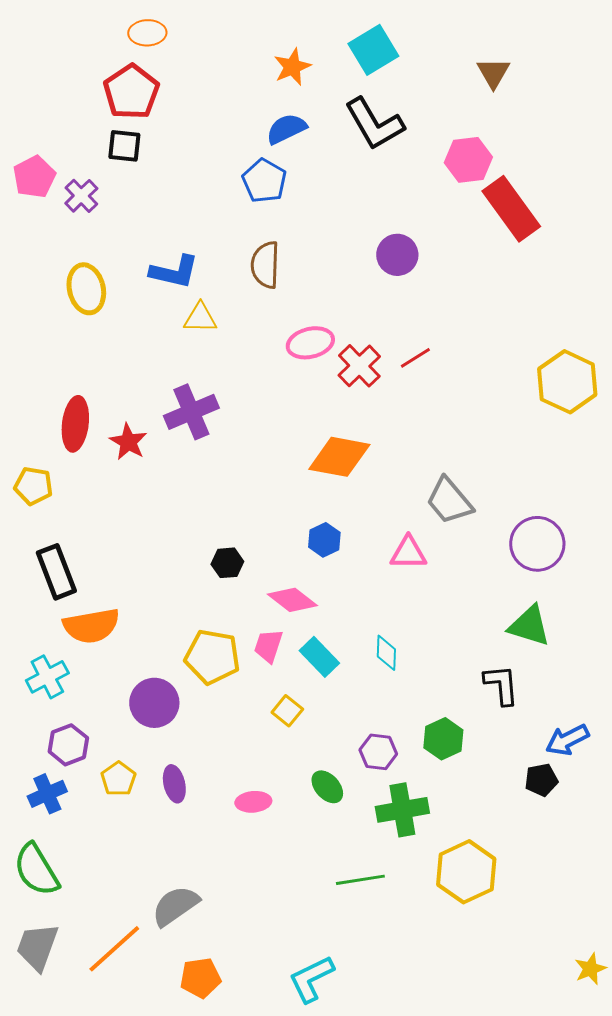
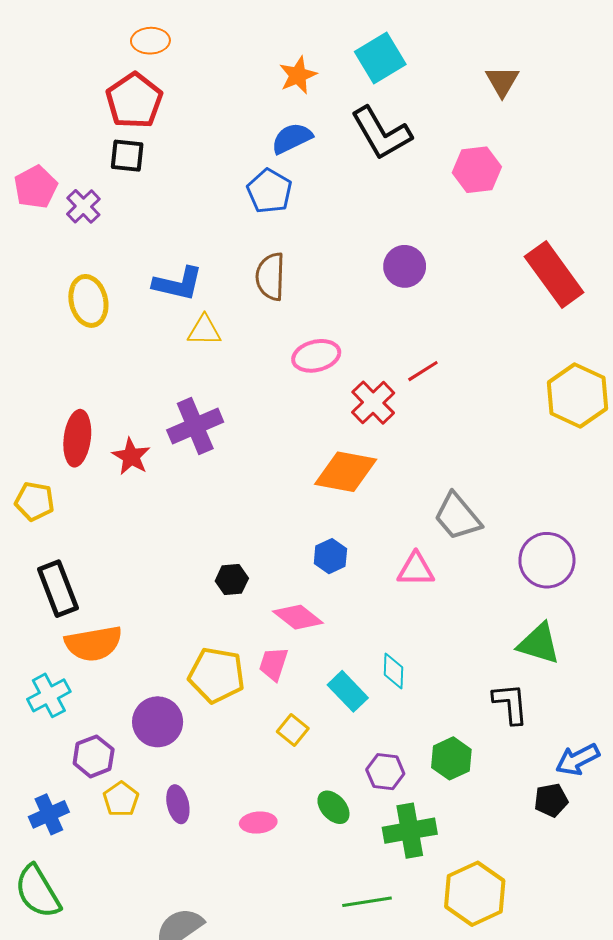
red rectangle: (511, 209) -> (554, 275), moved
red cross: (359, 366) -> (373, 403), moved
cyan rectangle: (319, 657) -> (348, 691), moved
purple hexagon: (68, 745) -> (94, 756), moved

